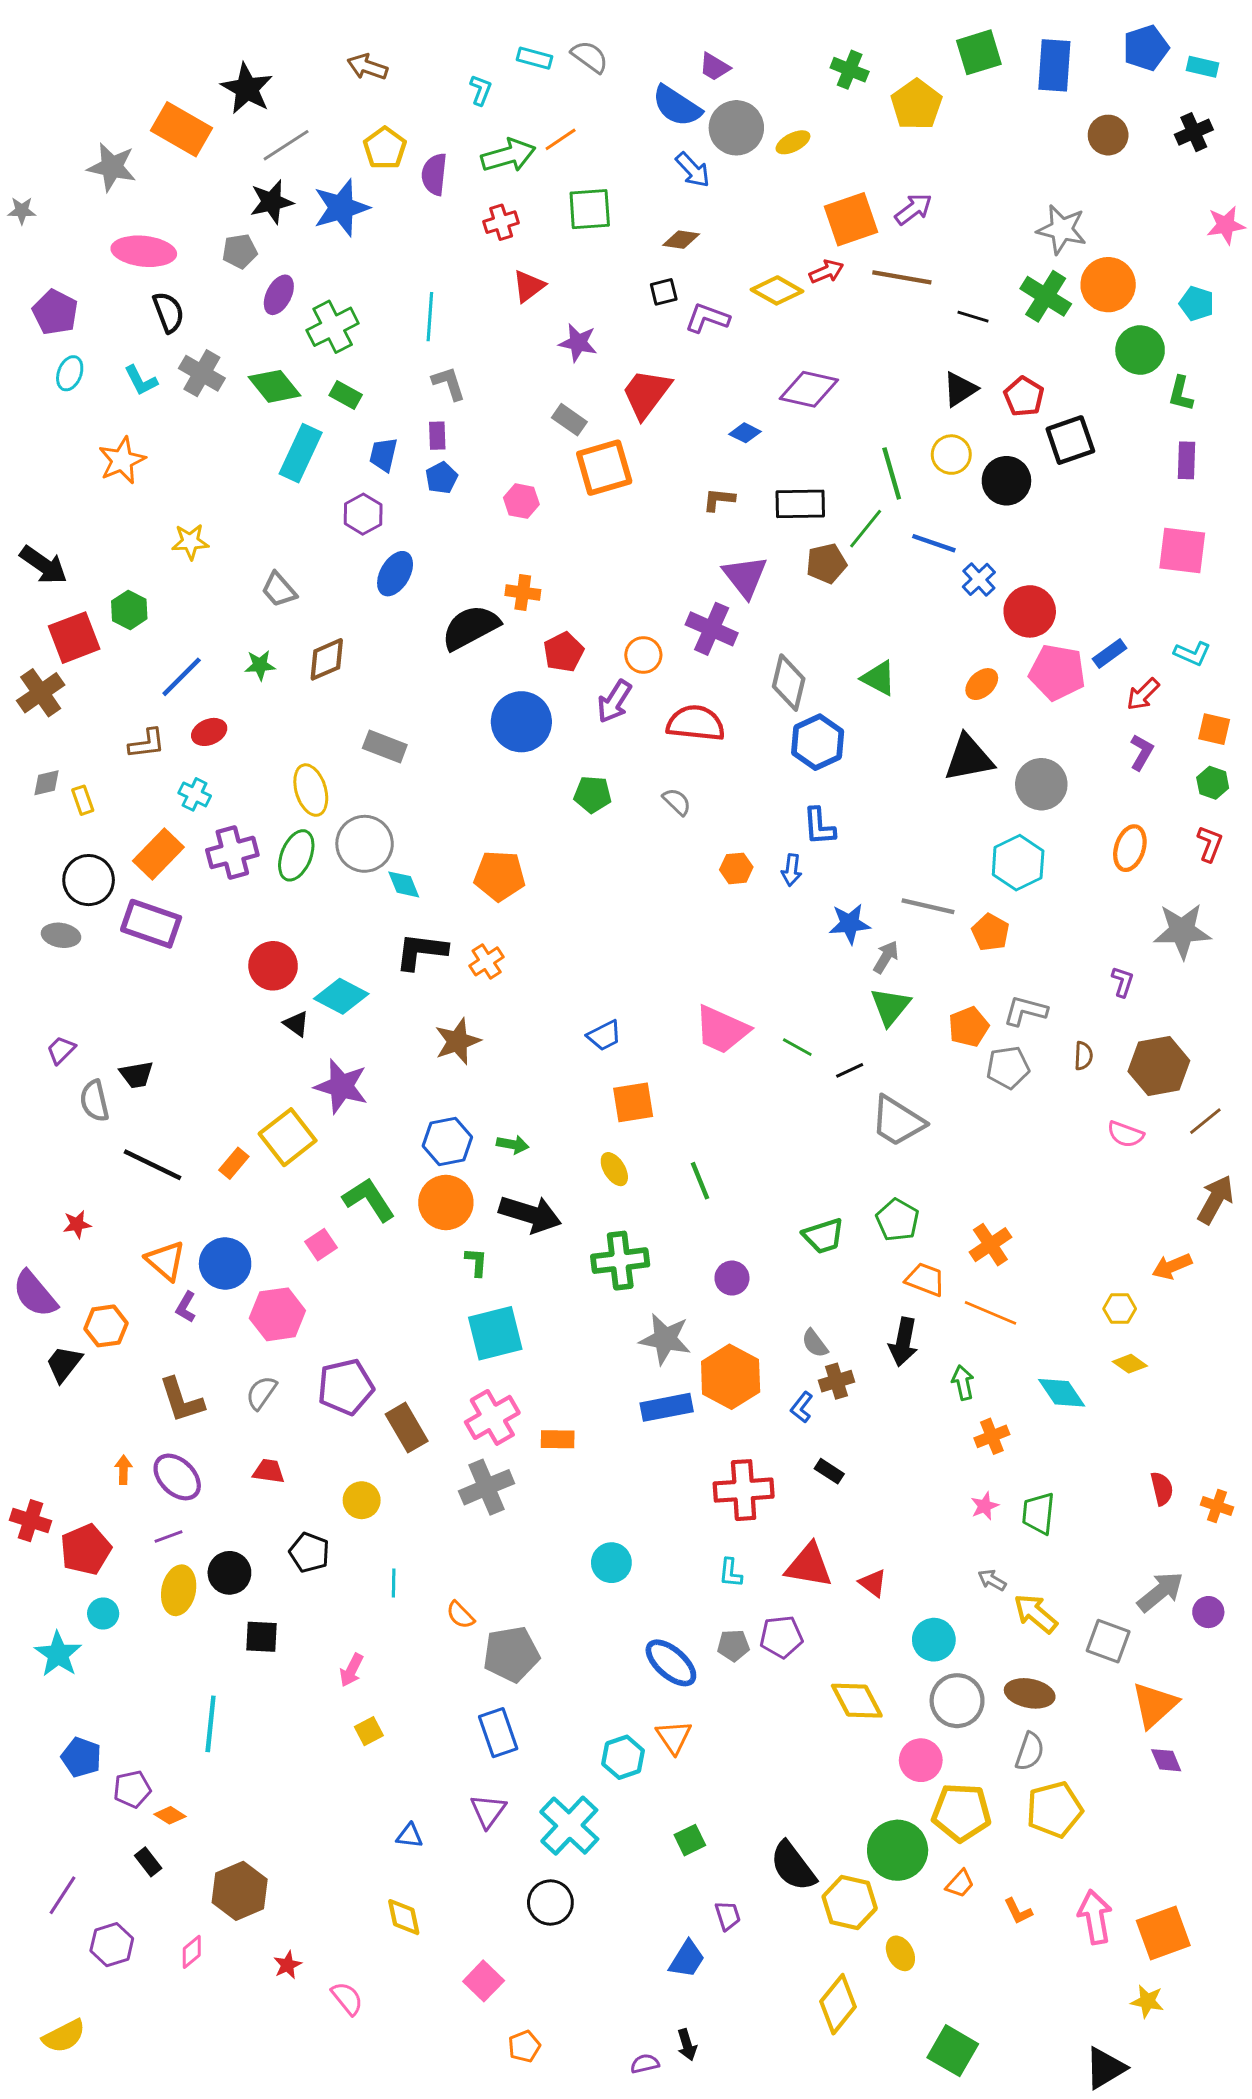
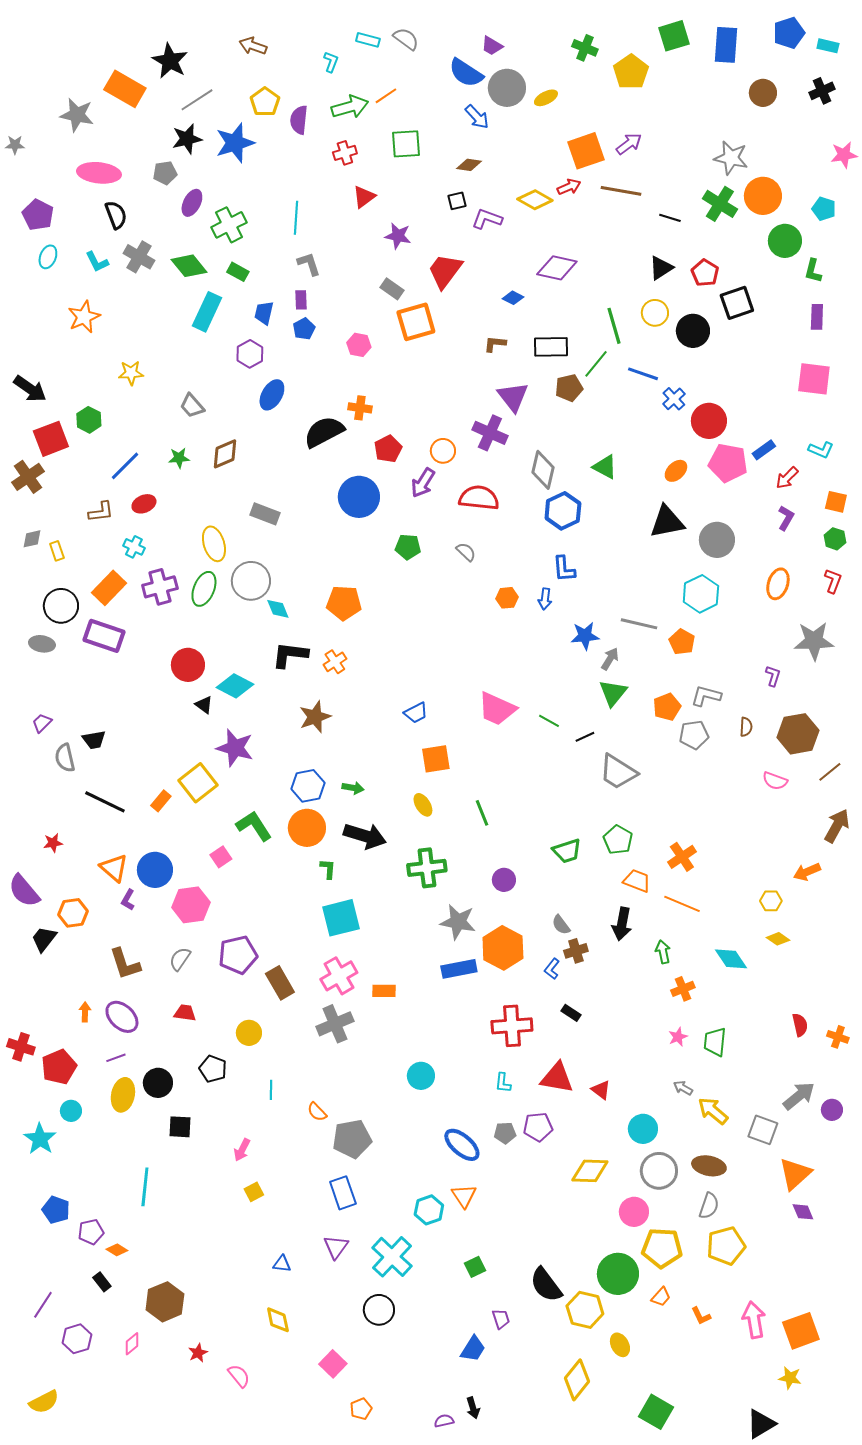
yellow diamond: (857, 1701) -> (590, 1171), turned -60

